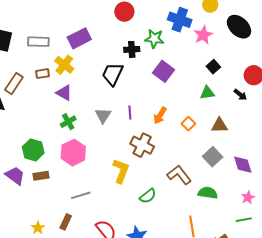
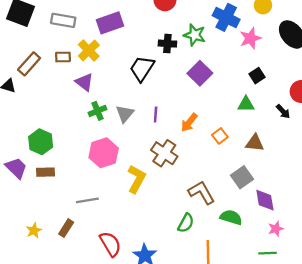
green cross: (68, 122) -> (98, 111), moved
pink hexagon: (73, 153) -> (104, 153), moved
purple diamond: (243, 165) -> (265, 200), moved
green semicircle: (148, 196) -> (186, 223), moved, turned -30

